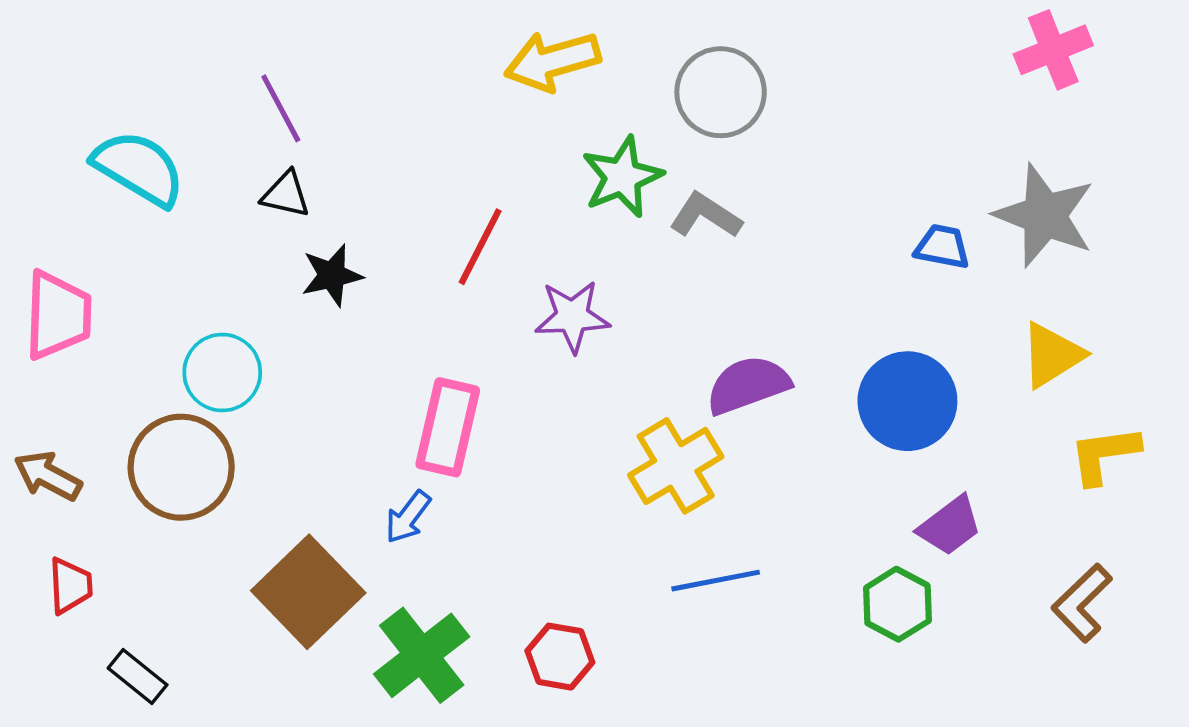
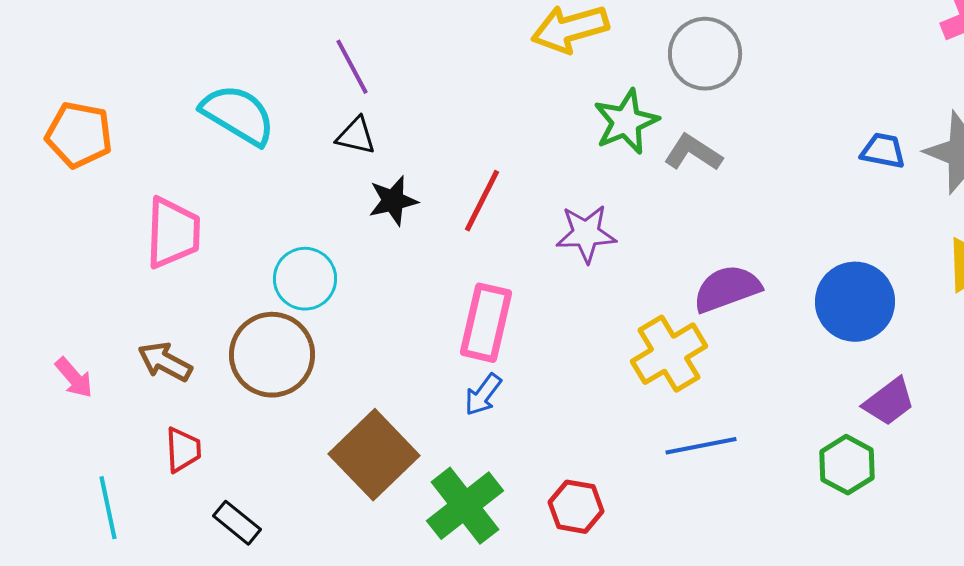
red line: (480, 247) -> (482, 201), moved
blue trapezoid: (942, 247) -> (883, 151), moved
blue arrow: (408, 517) -> (483, 395), moved

